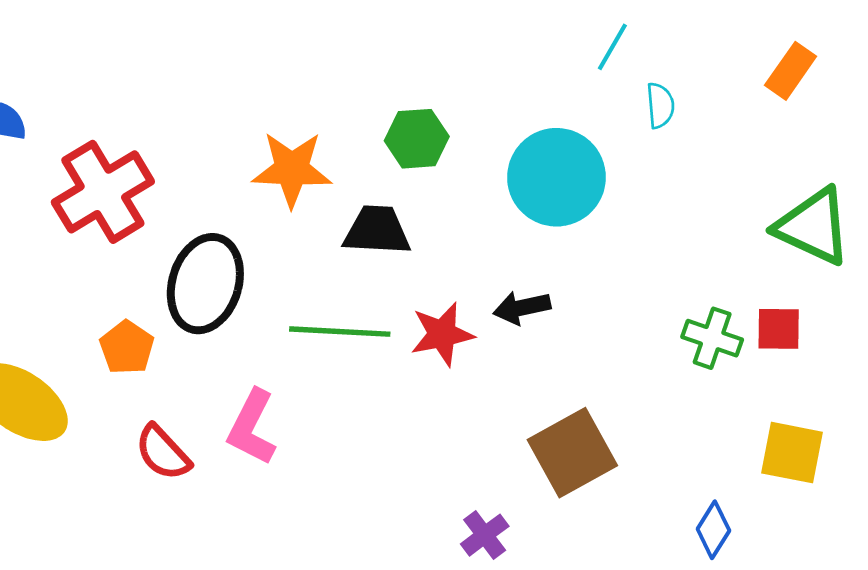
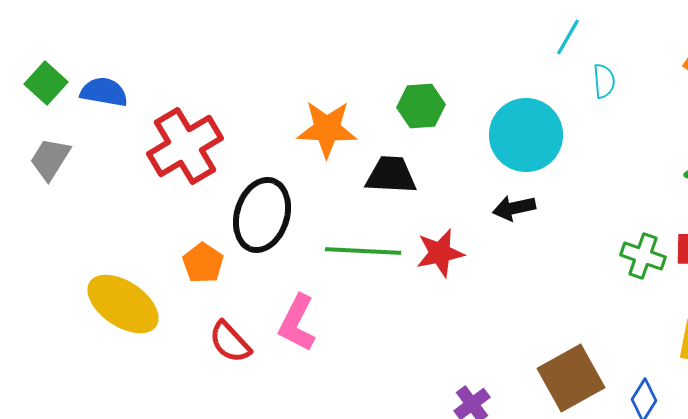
black arrow: (522, 308) -> (514, 208), moved
brown square: (572, 453) -> (571, 378), moved

